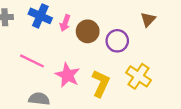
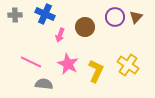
pink arrow: (65, 23) -> (60, 35), moved
purple circle: (117, 41) -> (115, 17), moved
pink line: (32, 61) -> (31, 62), moved

